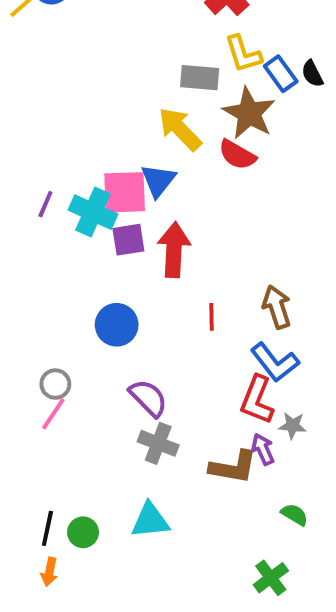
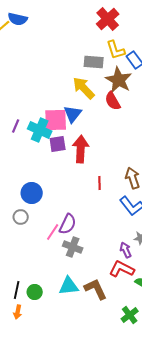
red semicircle: (237, 155) -> (113, 101), turned 30
blue circle: (117, 325) -> (32, 193), moved
purple semicircle: (148, 398) -> (68, 224), turned 70
red L-shape: (257, 400) -> (122, 269), moved, turned 95
pink line: (53, 414) -> (53, 232), moved
brown L-shape: (233, 467) -> (96, 289), moved, turned -125

